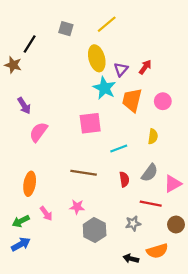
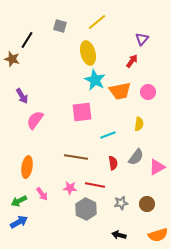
purple triangle: (121, 69) -> (142, 39), moved
orange trapezoid: (132, 100) -> (120, 91), turned -115
red line: (151, 204) -> (95, 185), moved
brown circle: (176, 224) -> (147, 204), moved
orange semicircle: (157, 251) -> (158, 235), moved

